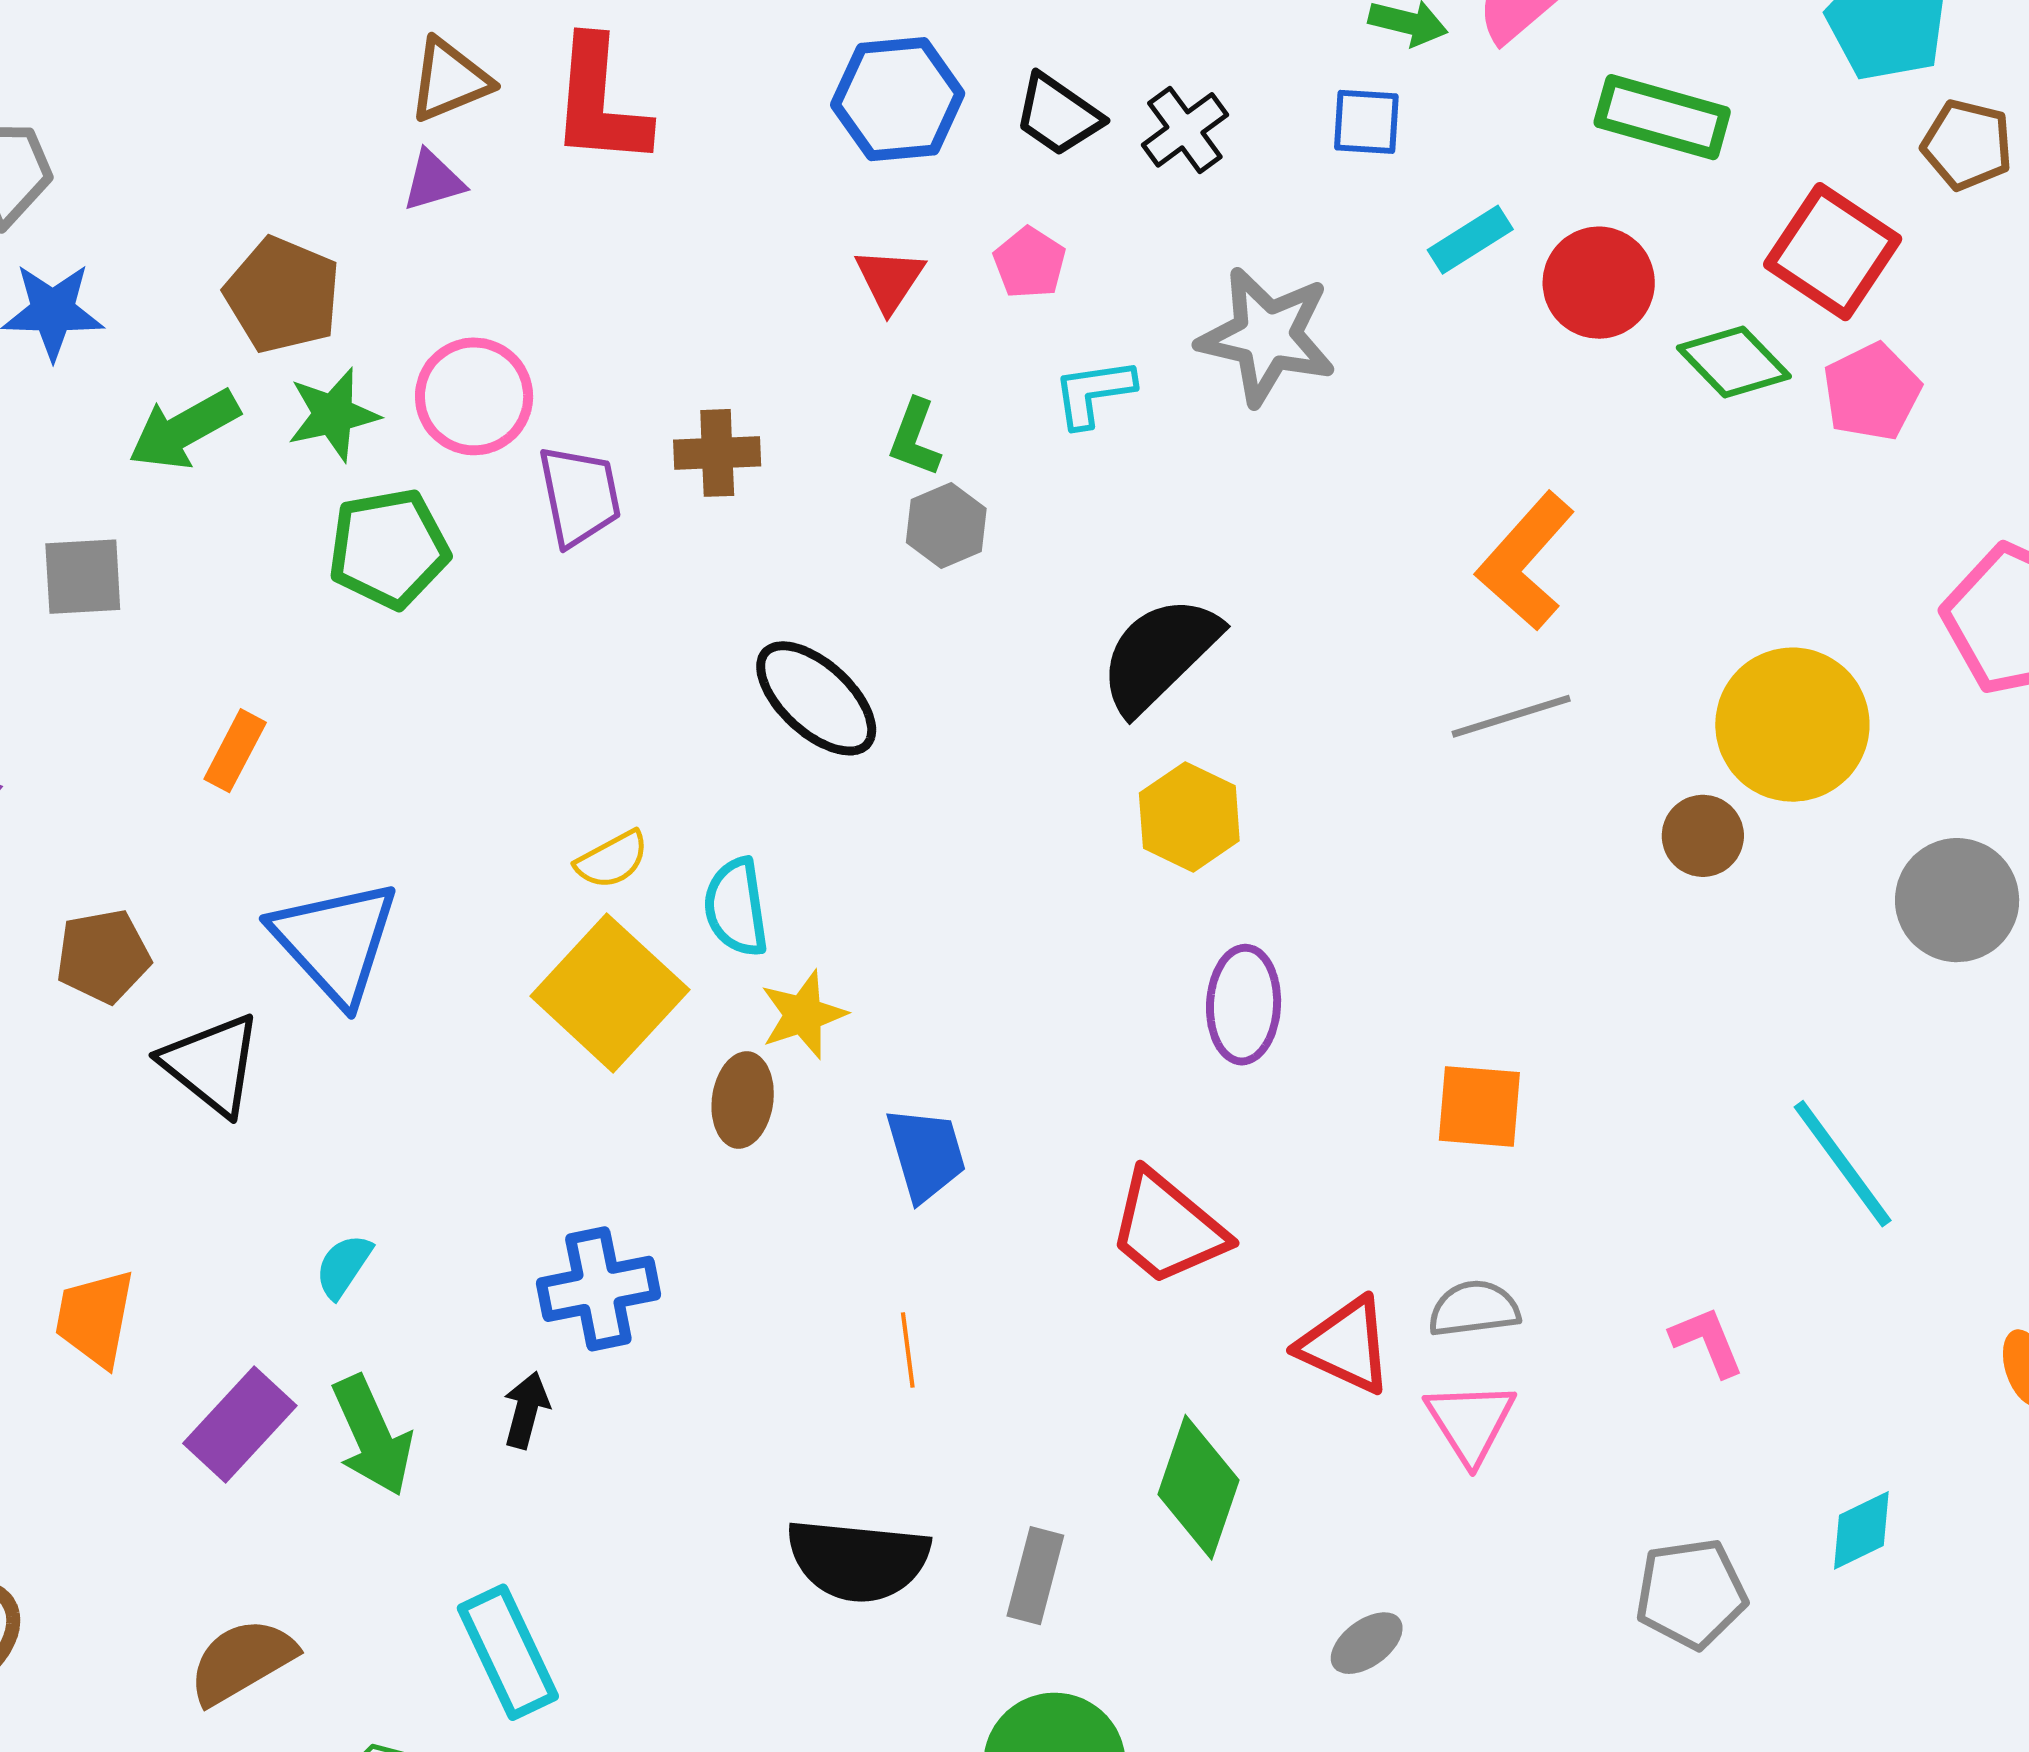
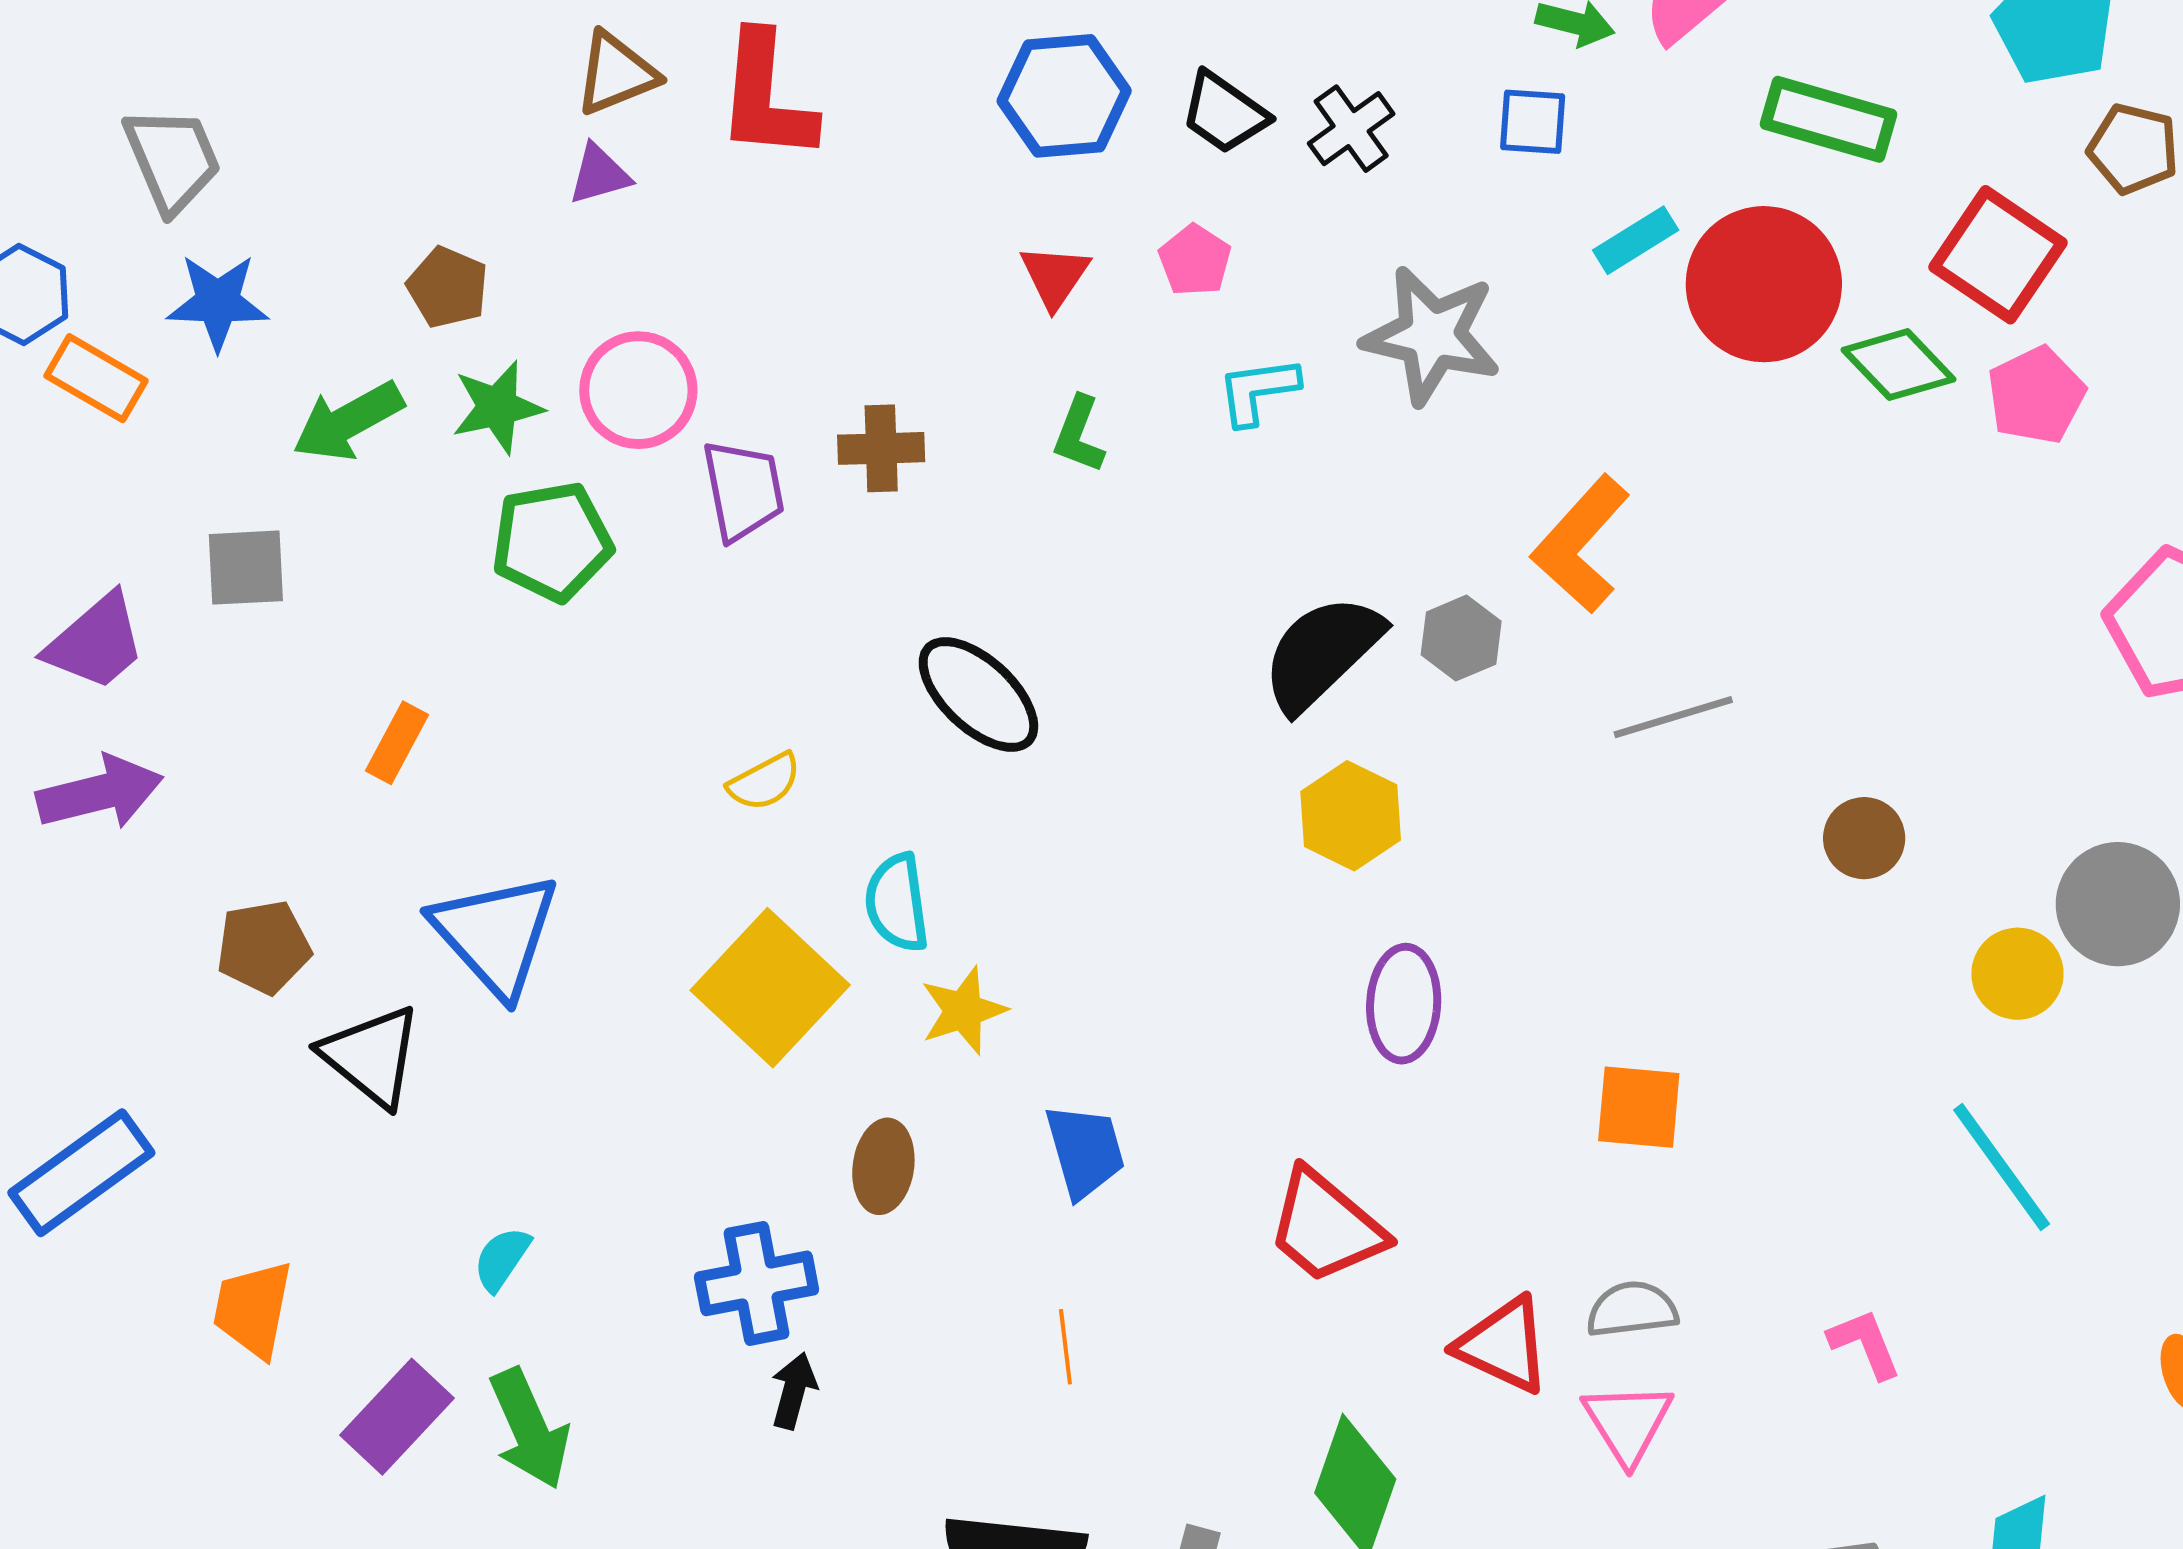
red circle: (1599, 283) -> (1764, 284), size x1.4
brown pentagon: (283, 295) -> (448, 287), size x0.7
gray hexagon: (946, 525) -> (1461, 638), moved
orange L-shape: (1525, 561) -> (1581, 544), moved
yellow circle: (1792, 725) -> (2017, 974), moved, size x0.6
yellow semicircle: (612, 860) -> (764, 782), moved
brown ellipse: (743, 1100) -> (883, 1166), moved
black arrow: (526, 1410) -> (794, 1391), moved

